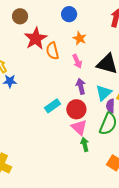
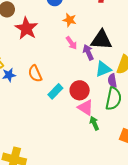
orange semicircle: (52, 51) -> (35, 74), moved
purple arrow: (81, 86) -> (88, 52), moved
cyan triangle: (104, 93) -> (103, 69), turned 30

